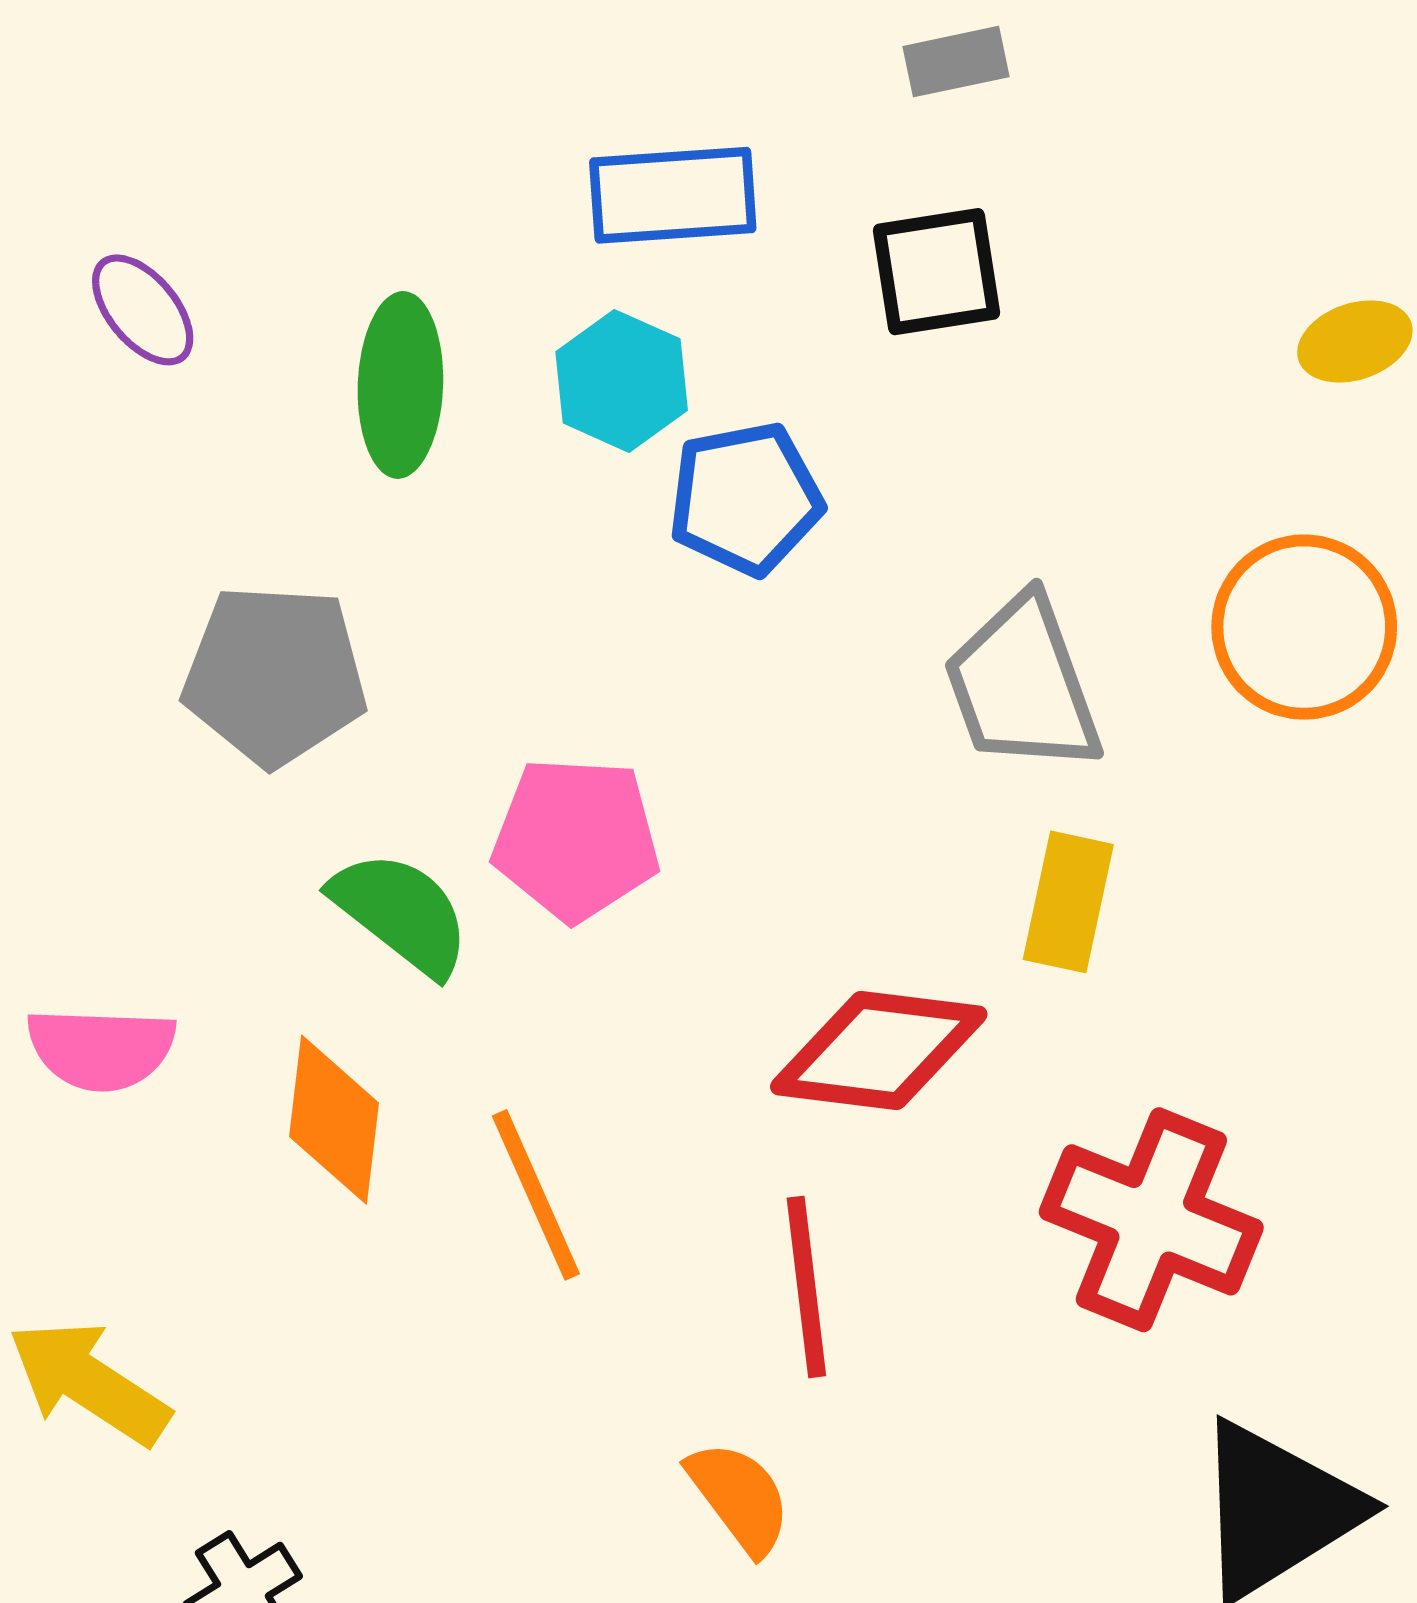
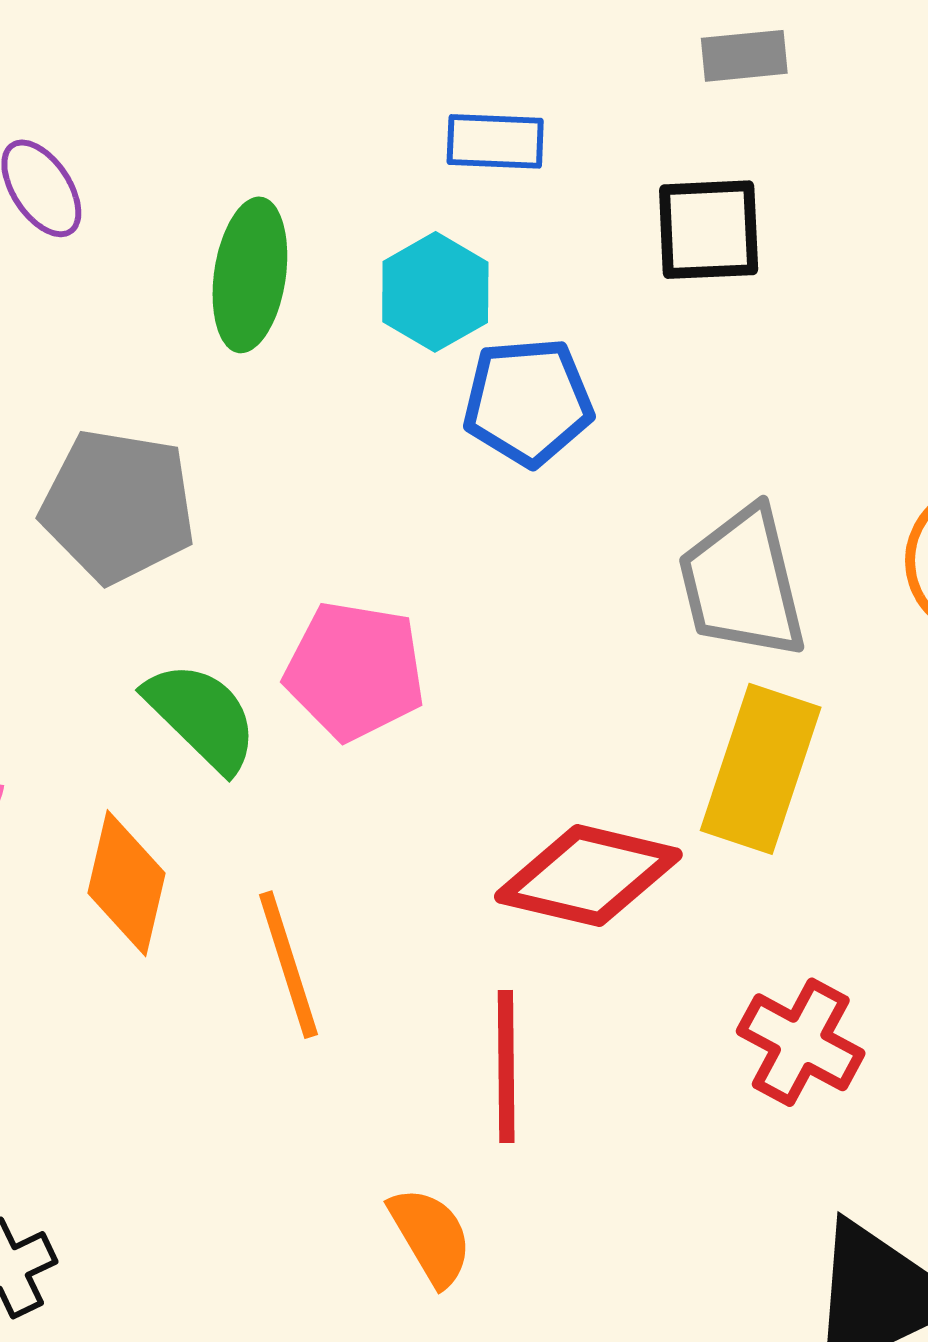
blue rectangle: (673, 195) -> (495, 141), size x0.7
yellow rectangle: (1068, 902) -> (761, 769), size x1.4
red cross: (1151, 1220) -> (801, 1042), size x0.7

